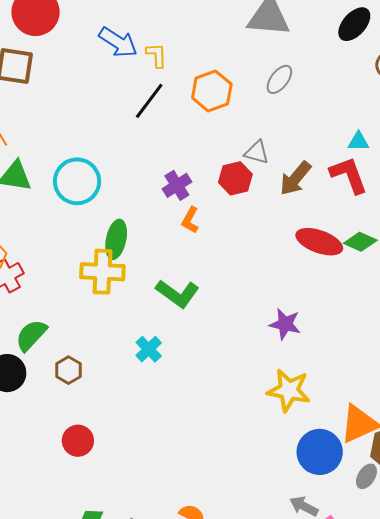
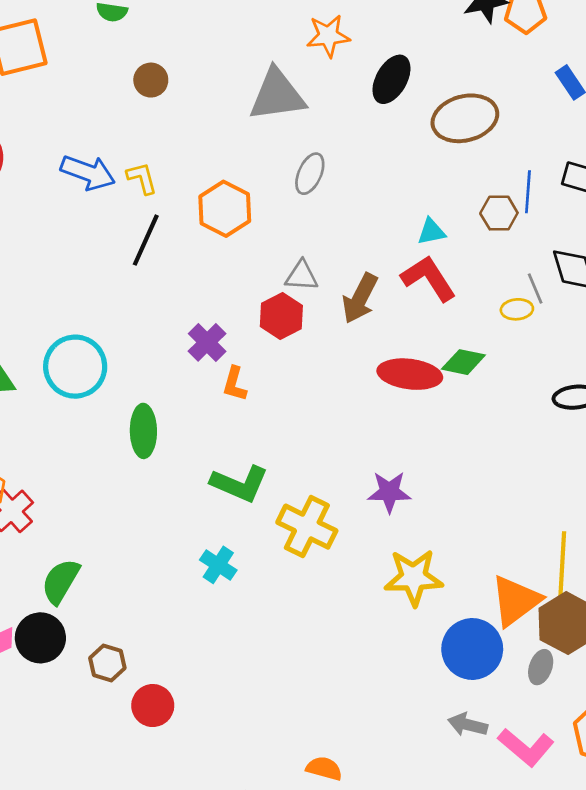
yellow cross: (102, 272) -> (307, 527), moved, turned 36
brown hexagon: (68, 370) -> (107, 663), moved

